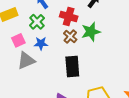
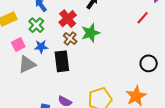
red cross: (69, 17) -> (68, 19), turned 36
black rectangle: (72, 66) -> (62, 61), moved

